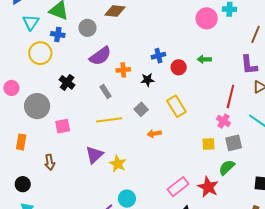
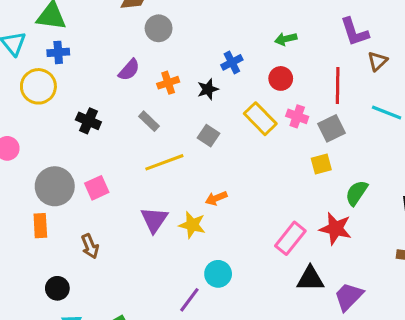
gray circle: (87, 28) -> (159, 28), moved
purple semicircle: (100, 56) -> (129, 70), size x0.7
blue cross: (158, 56) -> (232, 62), moved
red circle: (179, 67) -> (281, 78), moved
gray circle: (37, 106) -> (55, 186), moved
pink cross: (223, 121) -> (297, 116), moved
orange arrow: (154, 134) -> (216, 198), moved
gray square: (234, 143) -> (332, 128), moved

